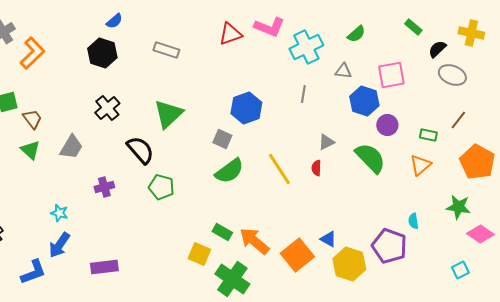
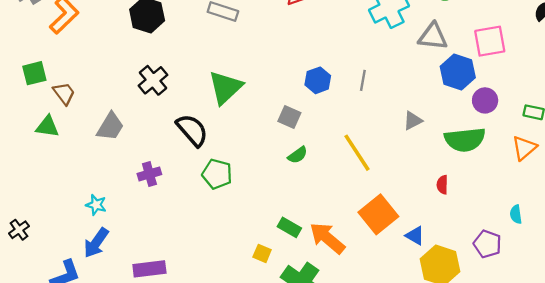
gray triangle: (343, 71) -> (433, 36), size x1.5
gray line: (303, 94) -> (363, 80), moved
blue hexagon: (246, 108) -> (318, 80), size x0.7
green triangle: (30, 150) -> (47, 127), moved, turned -35
green semicircle: (370, 158) -> (465, 140), turned 128
red semicircle: (316, 168) -> (442, 185), moved
green semicircle: (229, 171) -> (298, 155), size x0.6
purple pentagon: (389, 246) -> (487, 244), size x0.7
yellow square: (199, 254) -> (262, 253), size x0.7
orange square: (297, 255) -> (378, 214), moved

